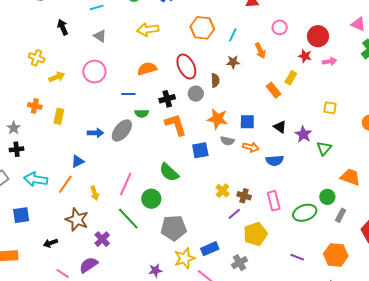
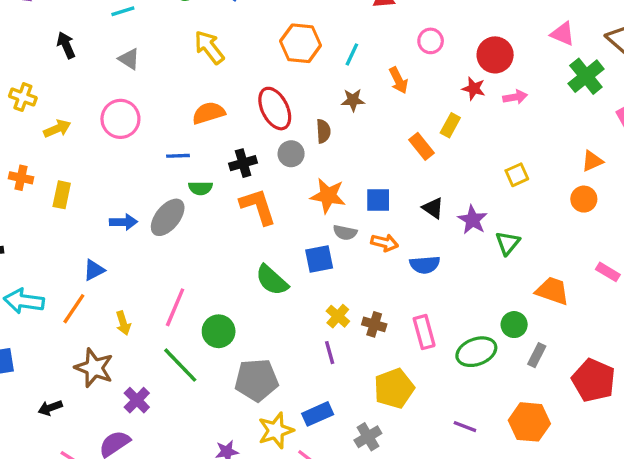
yellow arrow: (148, 30) -> (209, 47), turned 60
yellow square: (330, 108) -> (517, 175), turned -32
blue square: (200, 150) -> (319, 259), moved
green semicircle: (169, 172) -> (272, 280), moved
purple line: (234, 214) -> (330, 353), moved, turned -64

